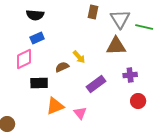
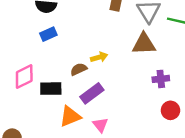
yellow arrow: (79, 57) -> (99, 57), turned -64
pink diamond: (24, 59) -> (24, 76), moved
purple rectangle: (96, 84) -> (92, 93), moved

